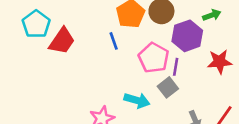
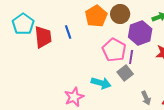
red trapezoid: (62, 41) -> (43, 37), turned -40
blue line: (114, 41) -> (68, 32), moved

